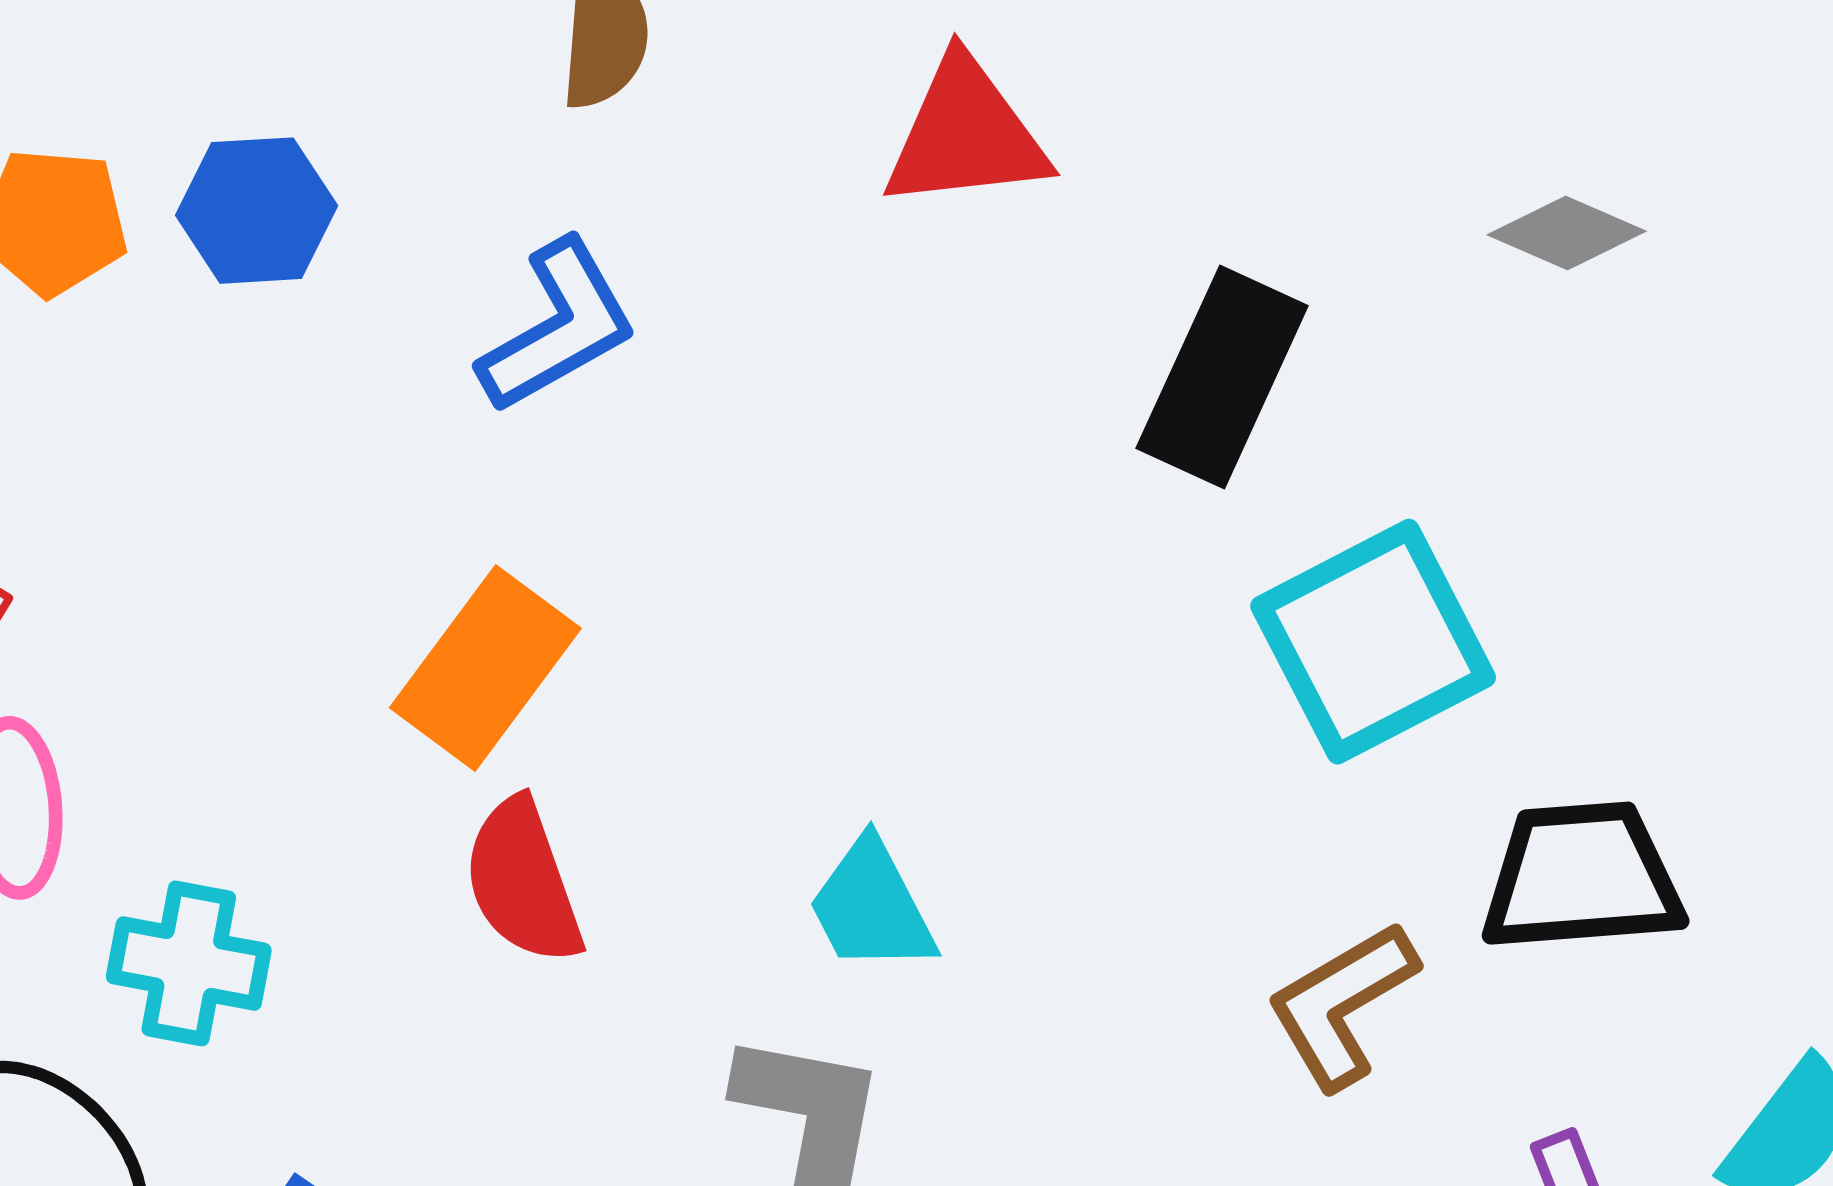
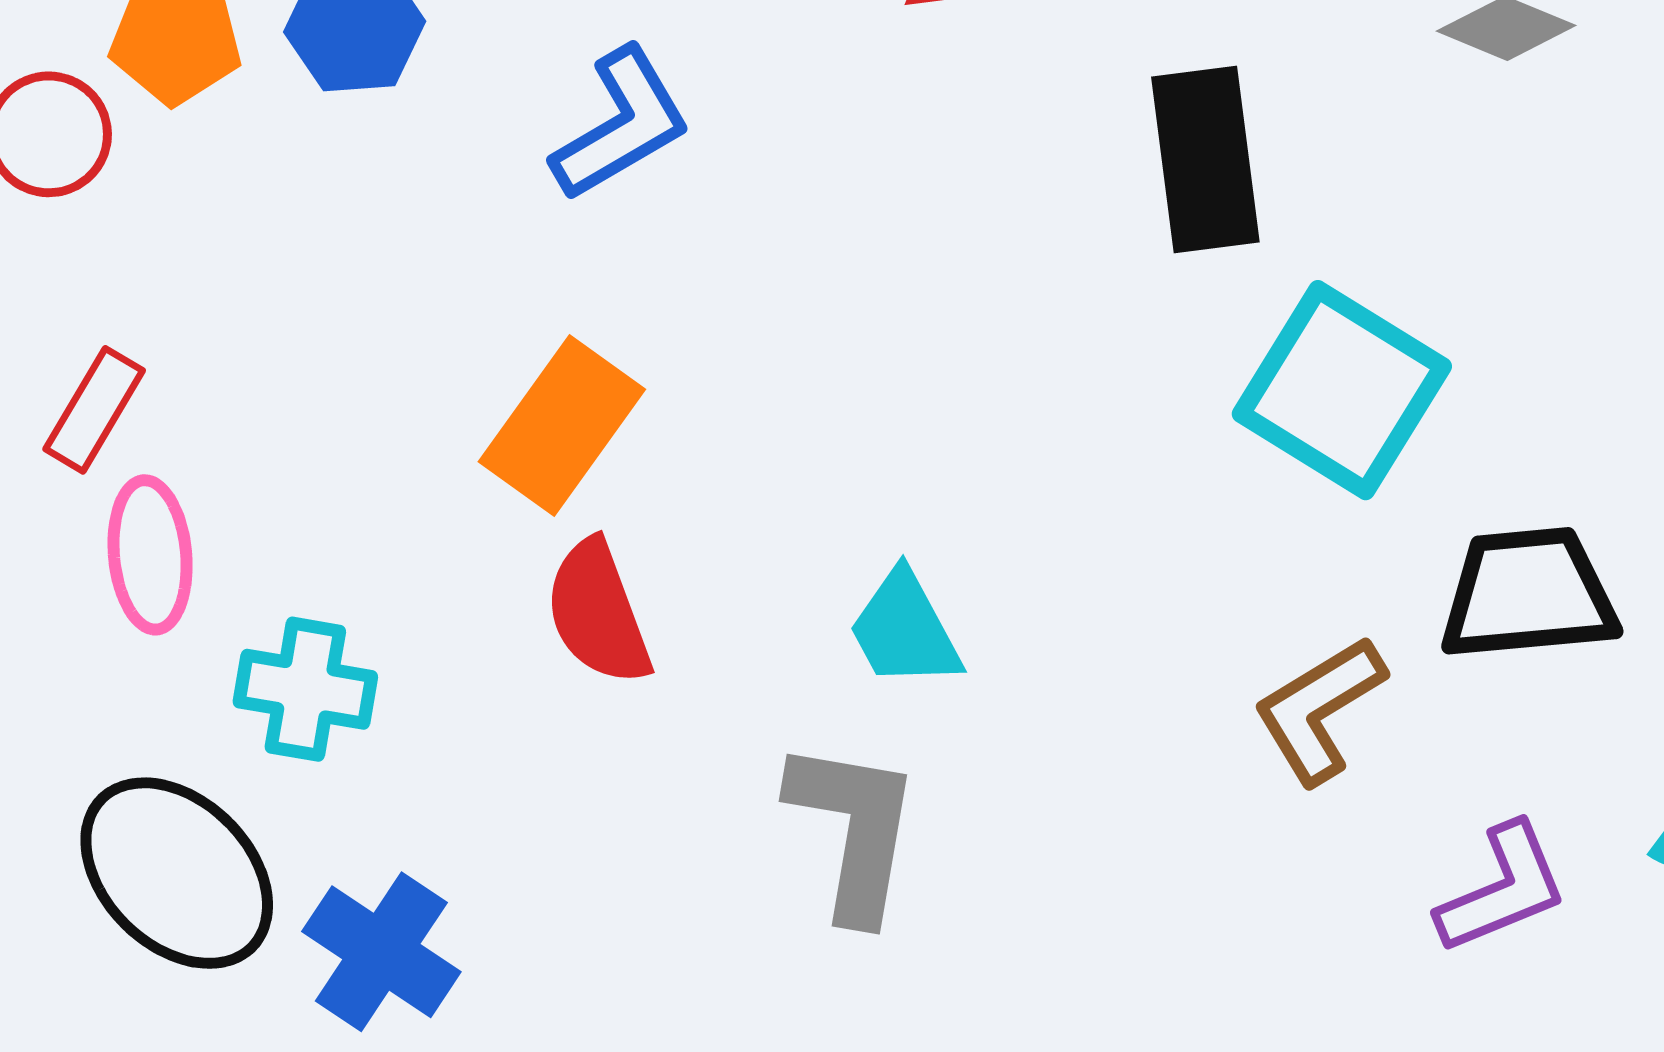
black rectangle: (1222, 377) -> (1205, 160), turned -31
cyan square: (1373, 642) -> (1342, 390), turned -30

